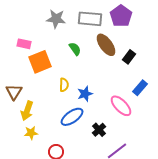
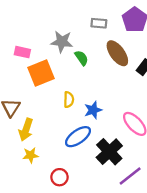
gray star: (56, 19) -> (62, 42), moved
gray rectangle: (90, 19) -> (99, 23), size x0.6
black cross: (99, 130) -> (109, 152), size x1.6

